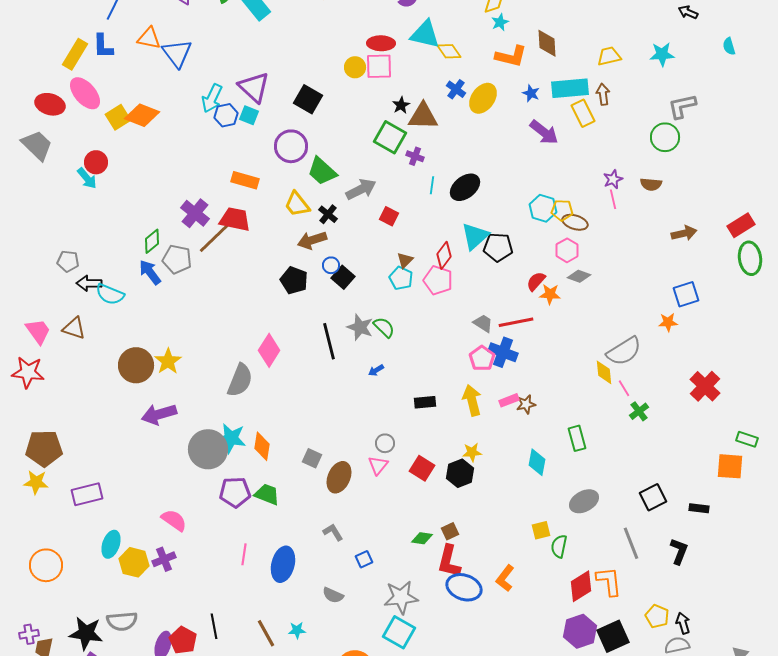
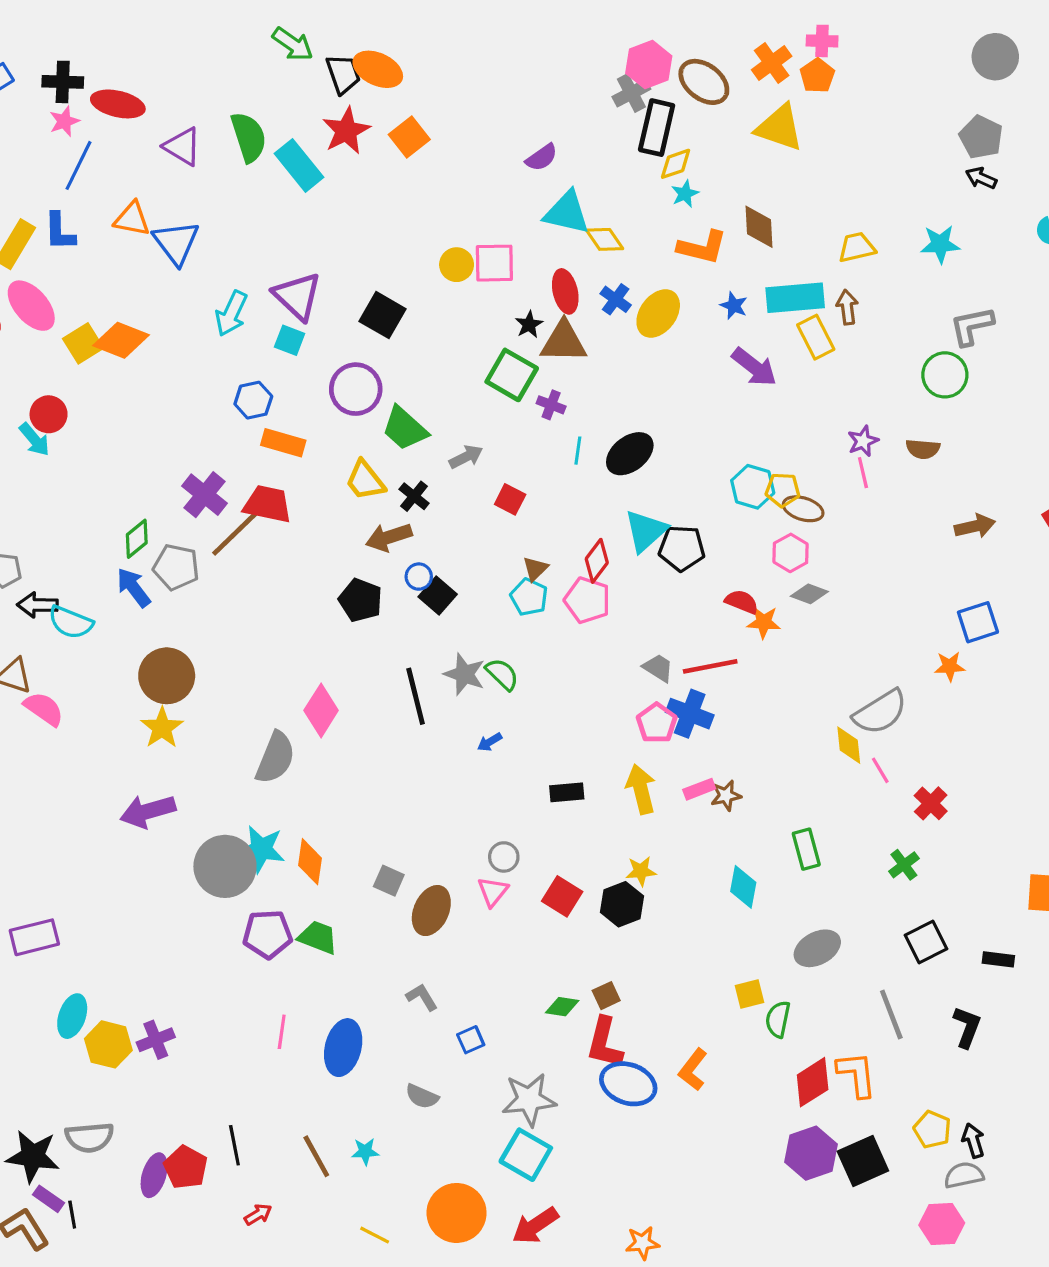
red ellipse: (381, 43) -> (565, 291), moved, turned 76
blue hexagon: (226, 115) -> (253, 400), moved
gray arrow: (361, 189) -> (466, 457), size x0.7
red semicircle: (536, 281) -> (742, 602), turned 70
brown circle: (136, 365) -> (167, 676), moved
red cross: (705, 386) -> (931, 803), moved, size x0.7
green cross: (639, 411) -> (904, 865), moved
pink semicircle: (174, 520) -> (44, 709), moved

